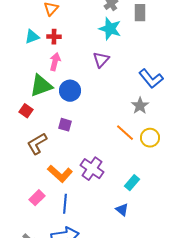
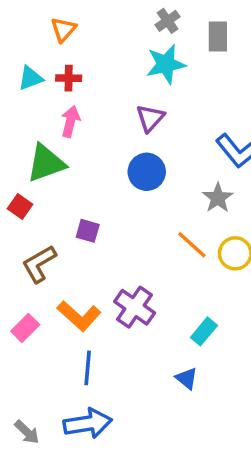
cyan star: (110, 29) -> (166, 64), turned -30
blue circle: (70, 91) -> (147, 172), moved
pink rectangle: (37, 198) -> (25, 328), moved

